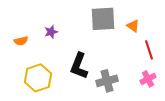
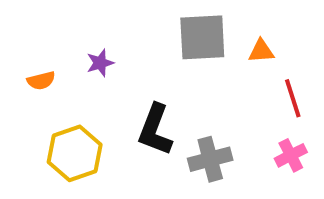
orange triangle: (133, 26) -> (261, 51), turned -40

